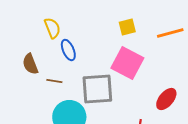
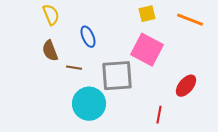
yellow semicircle: (52, 28) -> (51, 15), moved
orange line: (170, 33) -> (190, 20), turned 36

